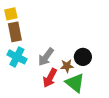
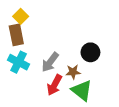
yellow square: (11, 14) -> (21, 16), moved, turned -32
black circle: (83, 57) -> (90, 52), moved

